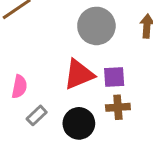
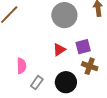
red triangle: (79, 74) -> (59, 50), size x0.6
brown cross: (118, 107) -> (90, 66), turned 35

